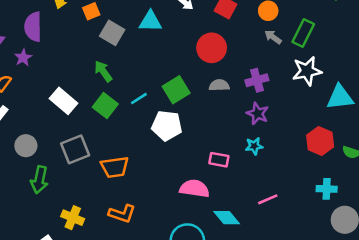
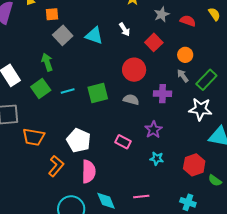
purple cross: (257, 80) -> (162, 94), moved
white pentagon: (167, 126) -> (79, 140), moved
cyan star: (254, 146) -> (157, 159), moved
pink rectangle: (219, 160) -> (123, 142), moved
pink semicircle: (194, 189) -> (89, 172), turned 65
orange L-shape: (122, 214) -> (56, 166), moved, turned -85

